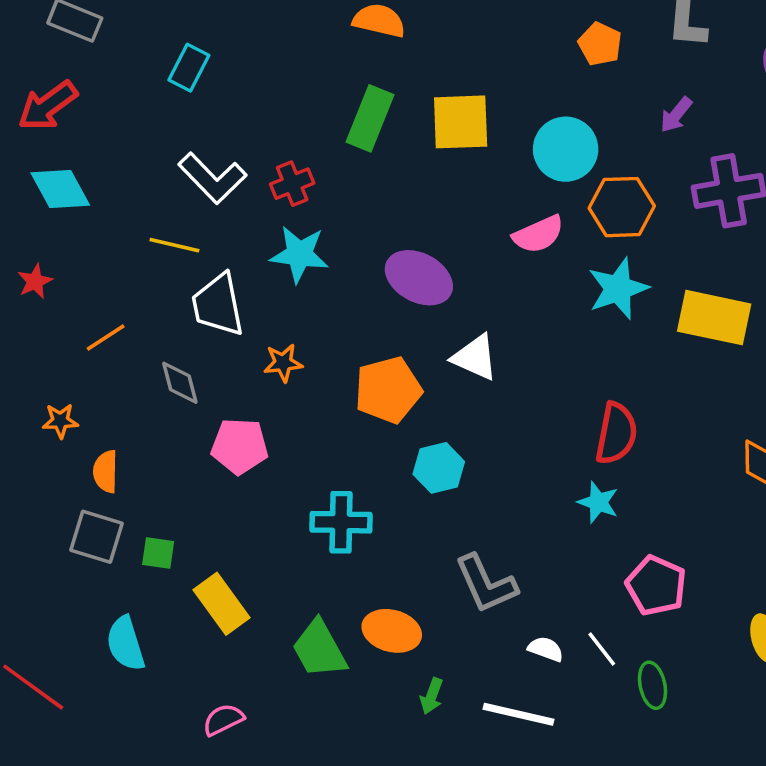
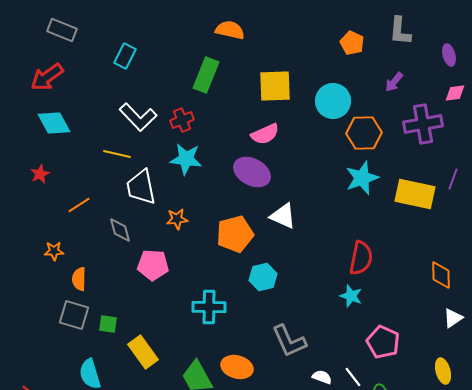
green rectangle: (370, 118) -> (206, 75), moved
pink semicircle: (538, 234) -> (265, 134), moved

